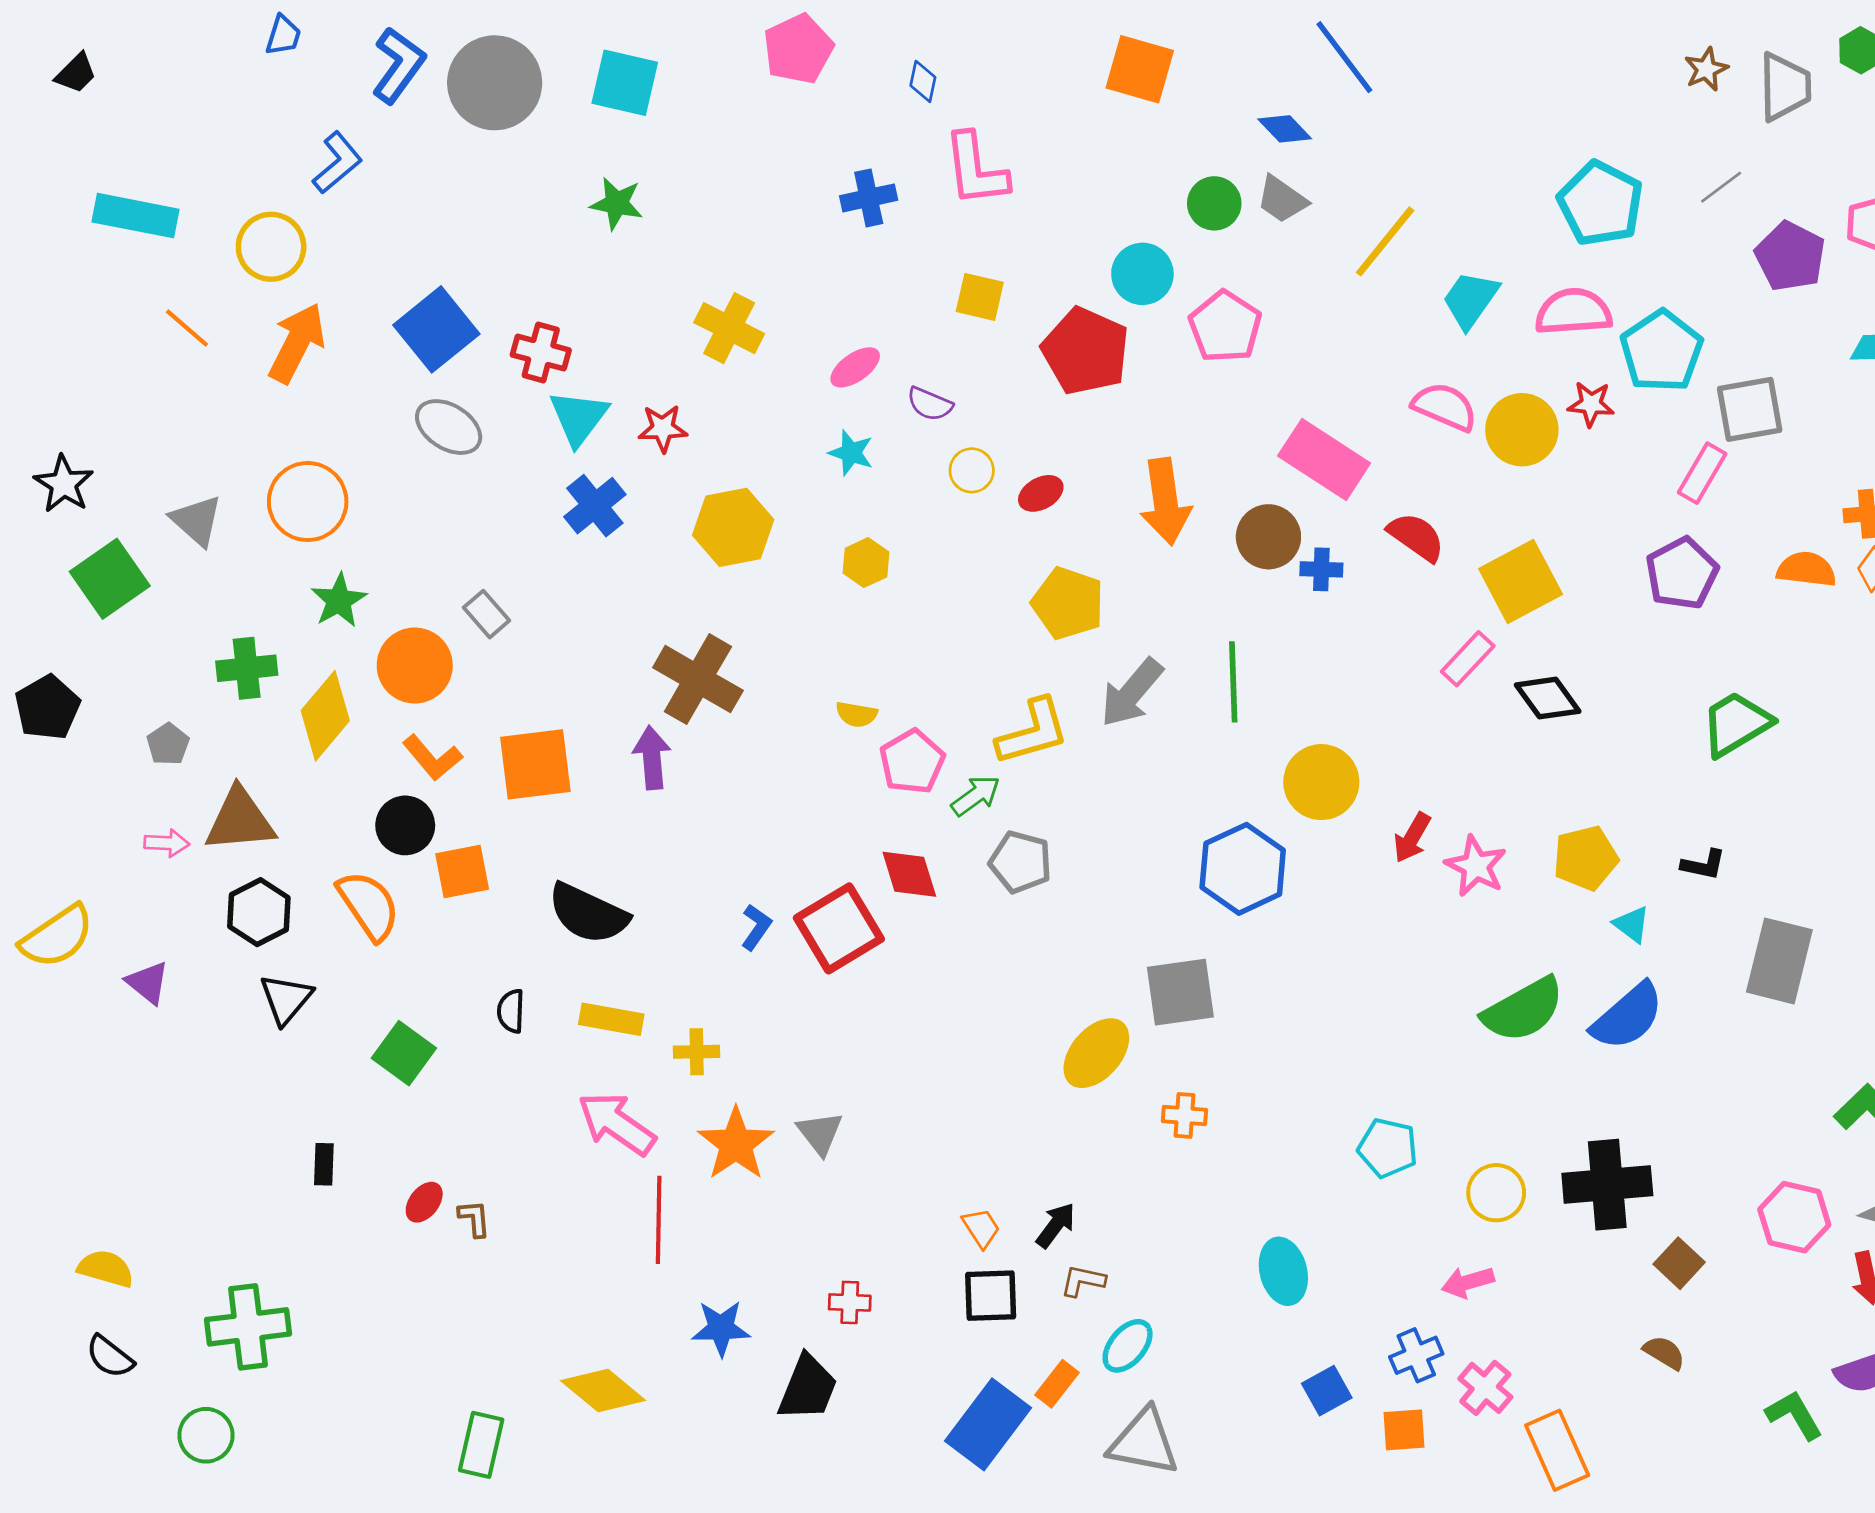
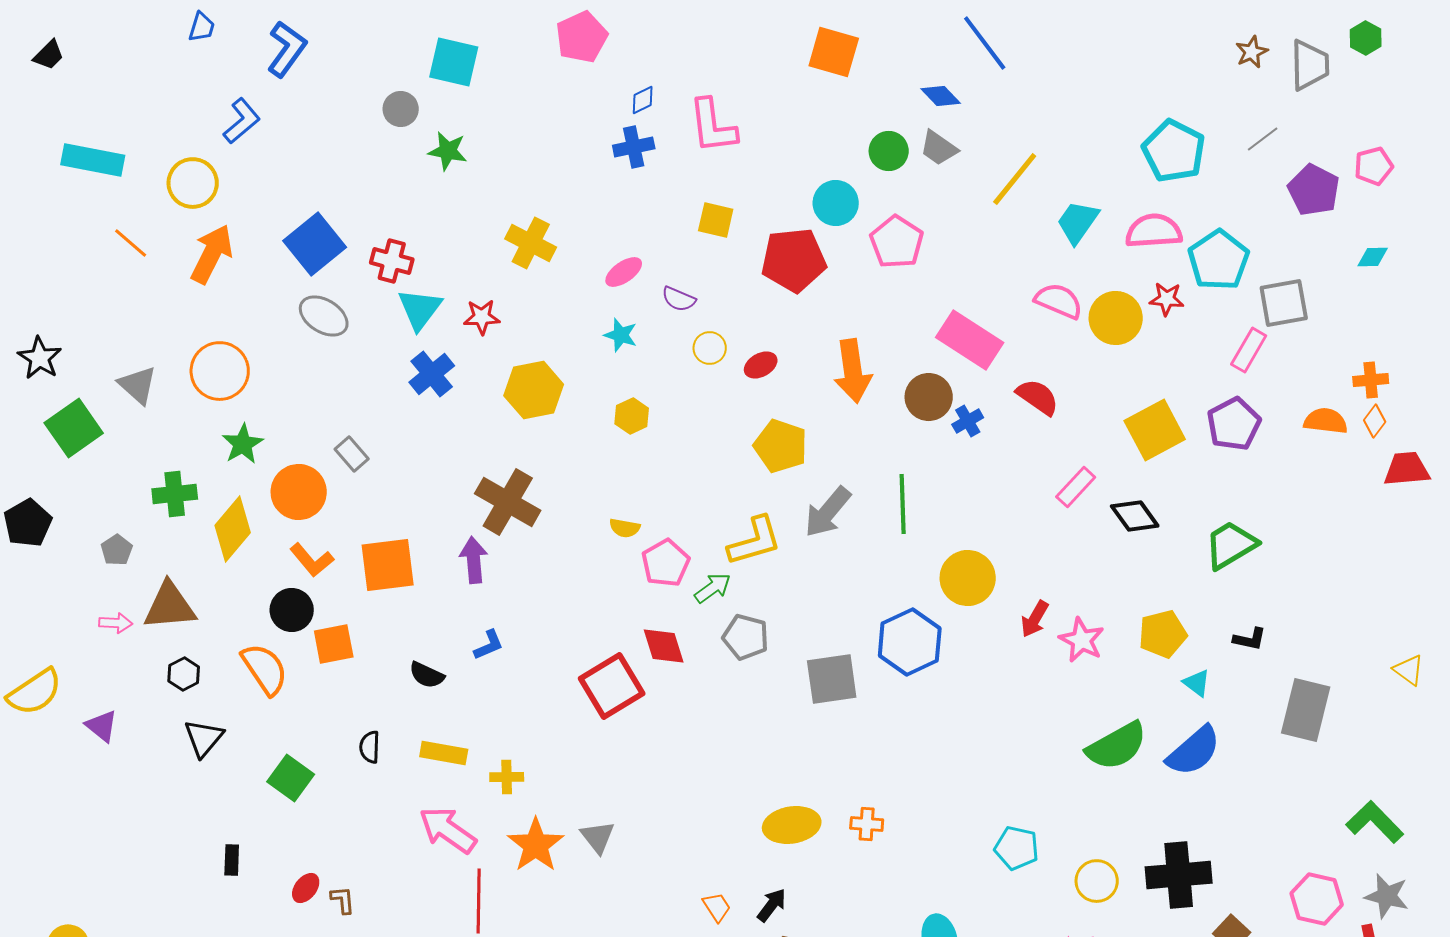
blue diamond: (923, 81) -> (643, 100), moved, turned 52
gray circle: (495, 83) -> (401, 109), moved, size x0.5
red pentagon: (1086, 351) -> (794, 260), turned -30
blue cross: (1321, 569) -> (968, 421), turned -32
yellow square: (1521, 582) -> (1155, 430), moved
green trapezoid: (1736, 724) -> (1231, 545), moved
black hexagon: (259, 912) -> (184, 674), size x0.7
black semicircle: (588, 914) -> (427, 675), size x0.6
blue L-shape: (756, 927) -> (489, 645), moved, turned 32
gray square: (1180, 992) -> (832, 679), moved
yellow ellipse: (1096, 1053) -> (792, 825), moved, turned 40

